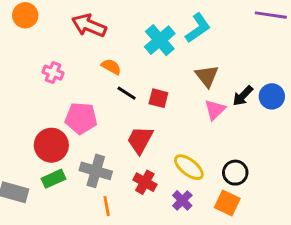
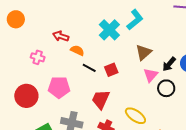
red arrow: (89, 25) -> (61, 36), moved, size x0.7
brown triangle: (207, 76) -> (143, 52), turned 30
red square: (158, 98) -> (111, 70), turned -32
red circle: (51, 145) -> (26, 96), moved
black circle: (235, 173) -> (166, 88), moved

